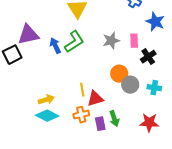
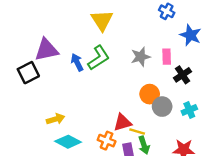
cyan cross: (154, 88) -> (189, 110), turned -32
yellow line: (82, 90) -> (137, 131), moved, turned -64
yellow arrow: (46, 100) -> (56, 119), moved
orange cross: (81, 115) -> (107, 141), turned 35

